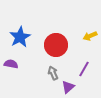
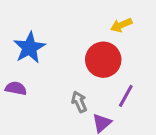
yellow arrow: (90, 36) -> (121, 25), moved
red circle: (56, 45) -> (103, 60), moved

